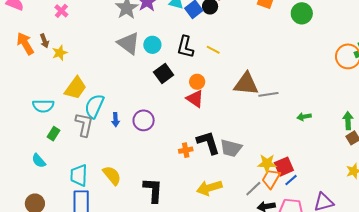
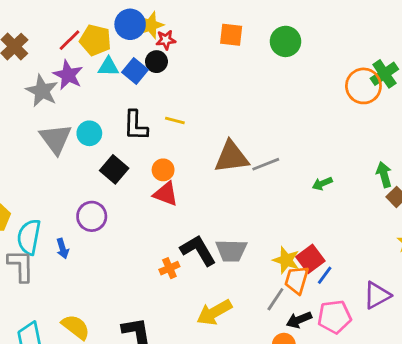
gray triangle: (128, 43) -> (56, 139), turned 30
purple circle: (144, 120) -> (92, 216), moved
yellow star: (267, 163) -> (286, 260), turned 30

